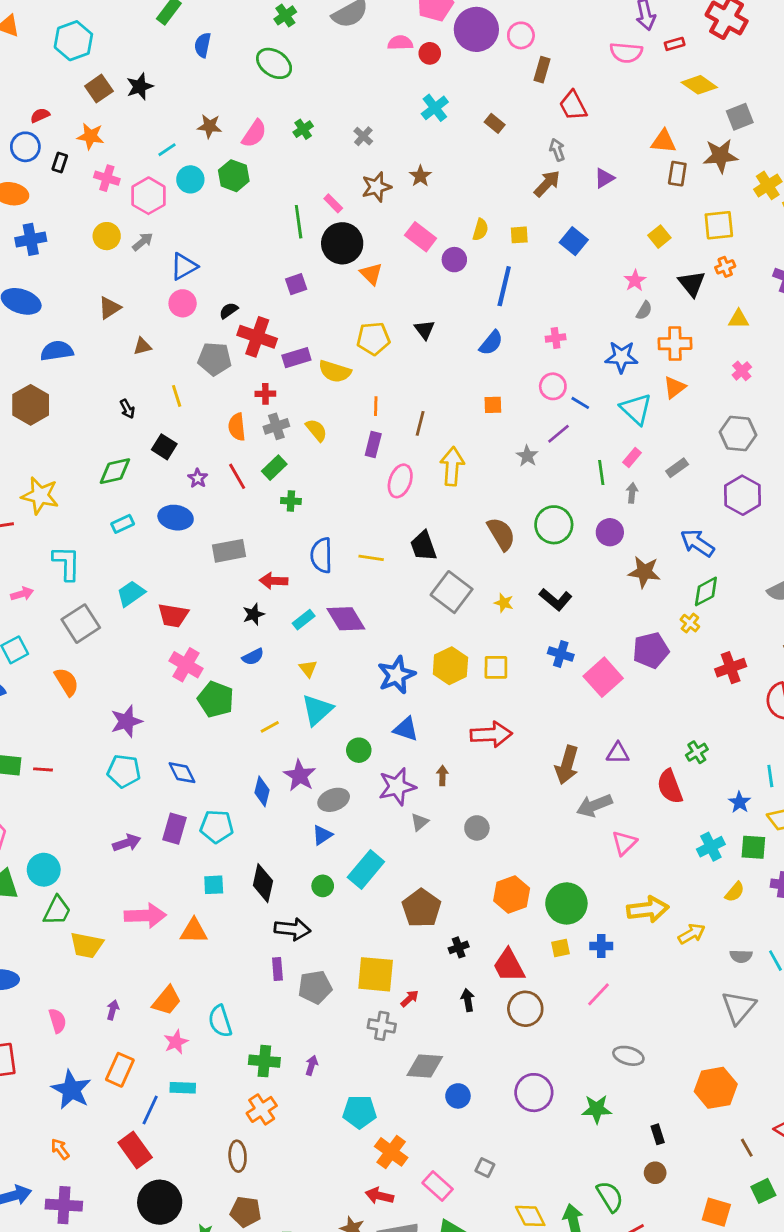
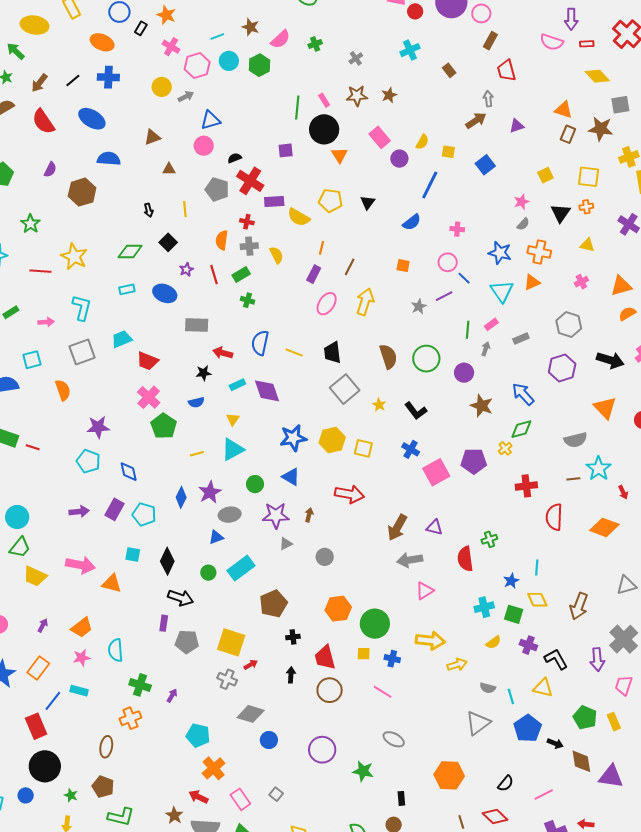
pink line: (599, 994) -> (383, 692), turned 66

